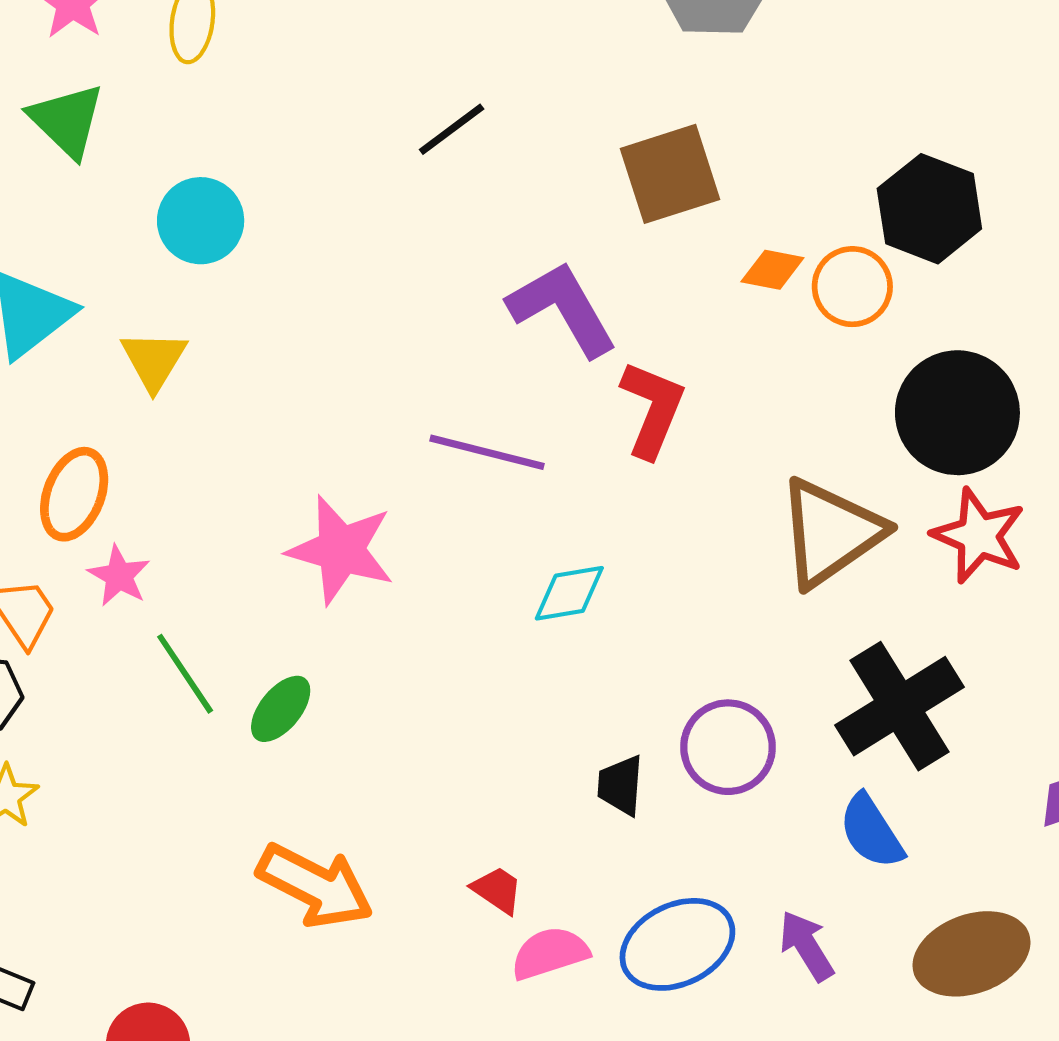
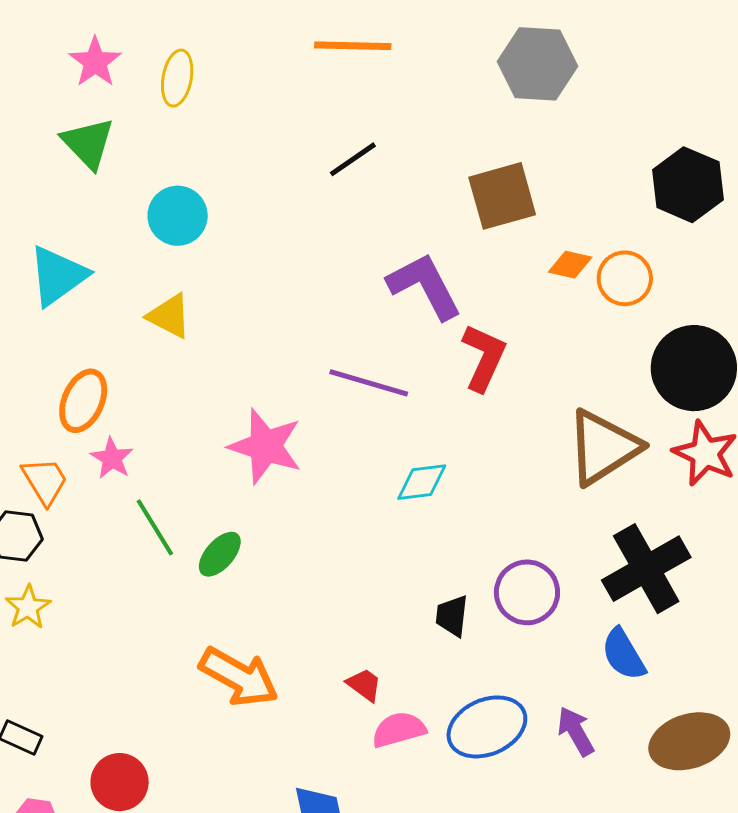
black hexagon: (929, 209) -> (688, 185), moved
yellow triangle: (154, 360) -> (169, 316), moved, turned -36

